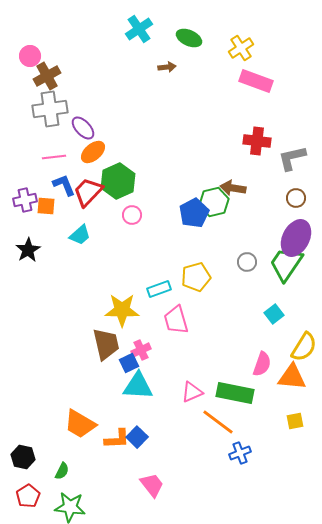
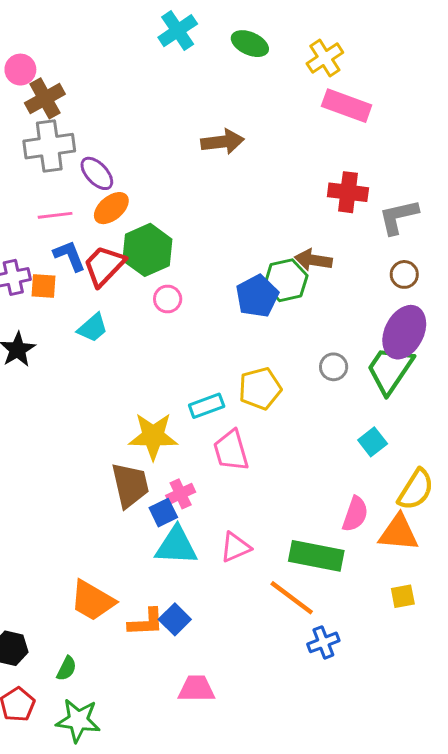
brown arrow: (167, 67) -> (222, 142), moved, size x1.6
pink triangle: (192, 392) -> (235, 547), moved
pink trapezoid: (152, 485) -> (196, 689), turned -52

